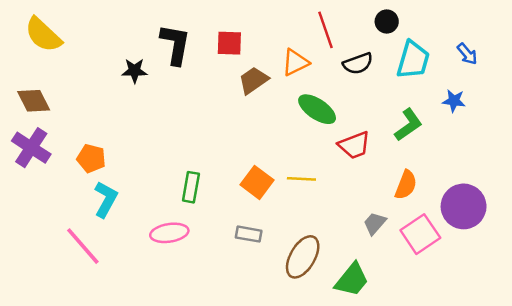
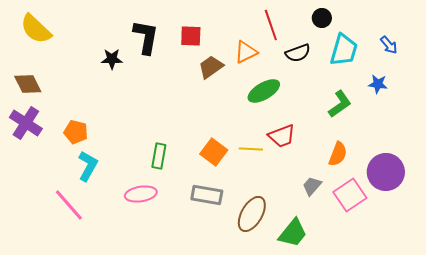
green ellipse: (317, 109) -> (264, 91), turned -64
red trapezoid: (354, 145) -> (282, 136), moved
gray rectangle: (249, 234) -> (207, 195), size x1.4

